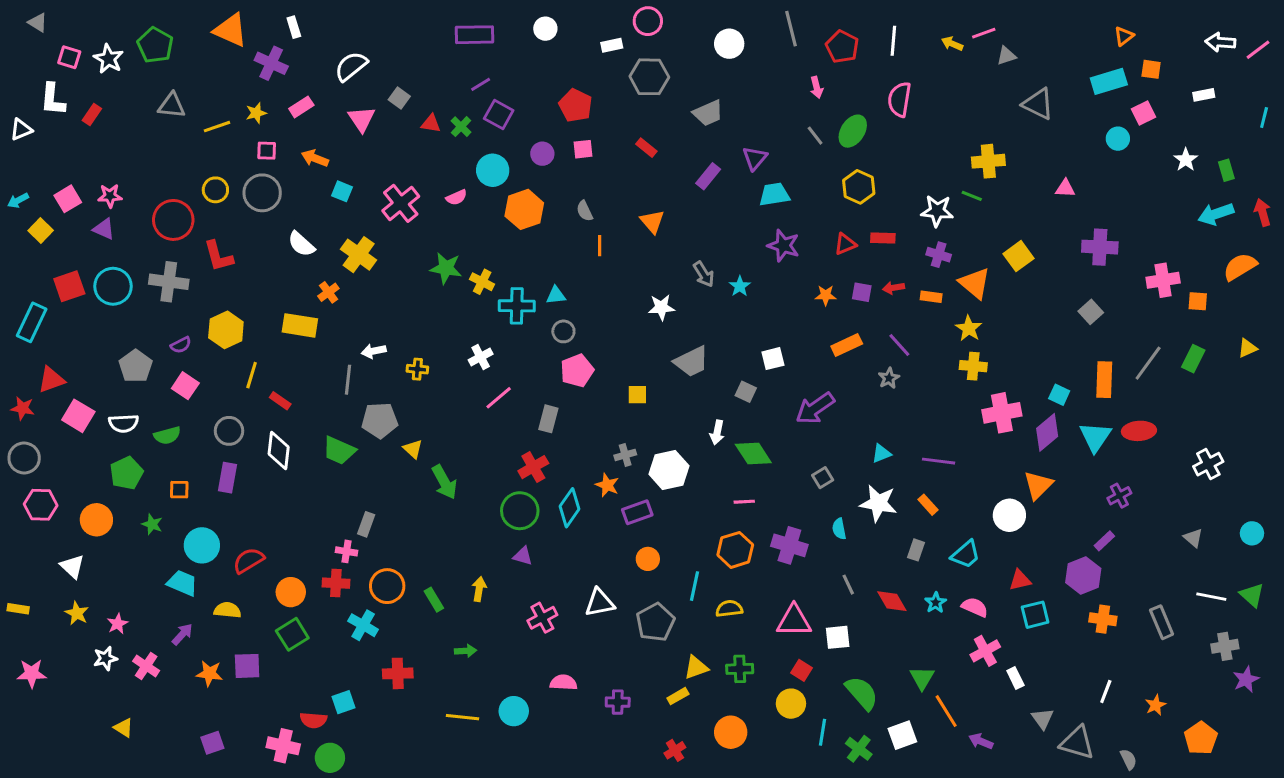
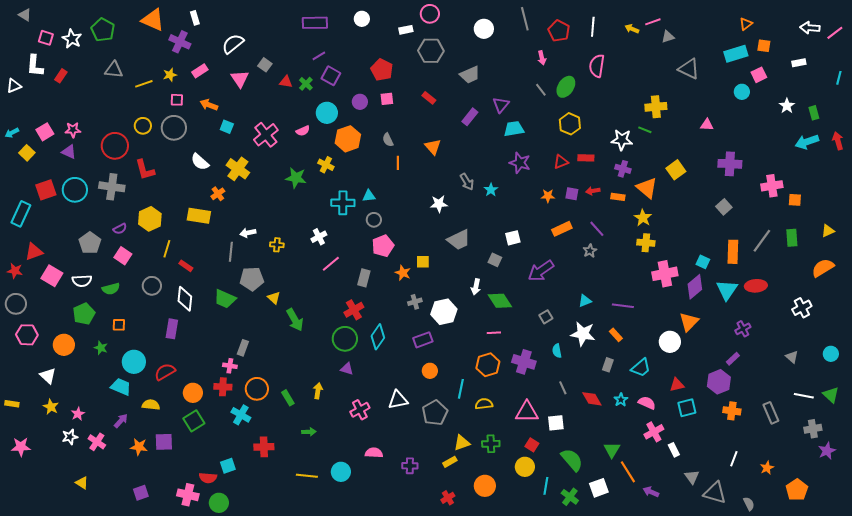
orange semicircle: (1240, 267) -> (823, 268), moved
yellow cross: (482, 282) -> (326, 165), moved
green rectangle: (1193, 359) -> (792, 238), turned -30
purple rectangle: (227, 478) -> (172, 329), moved
orange star: (607, 485) -> (403, 273), moved

